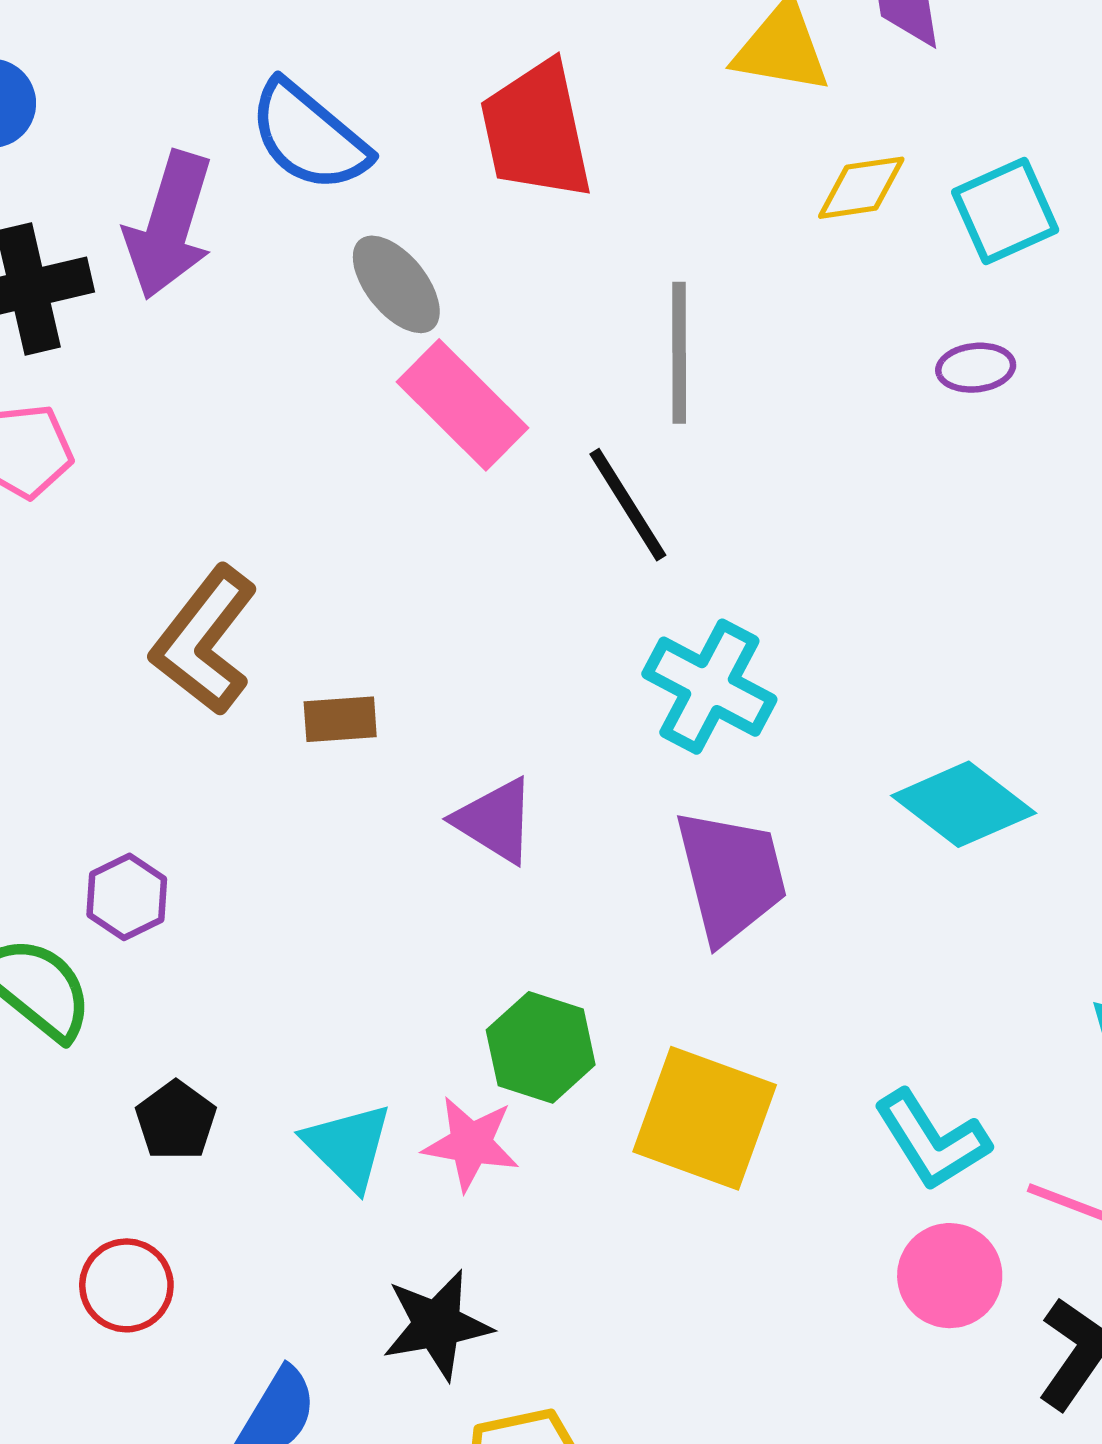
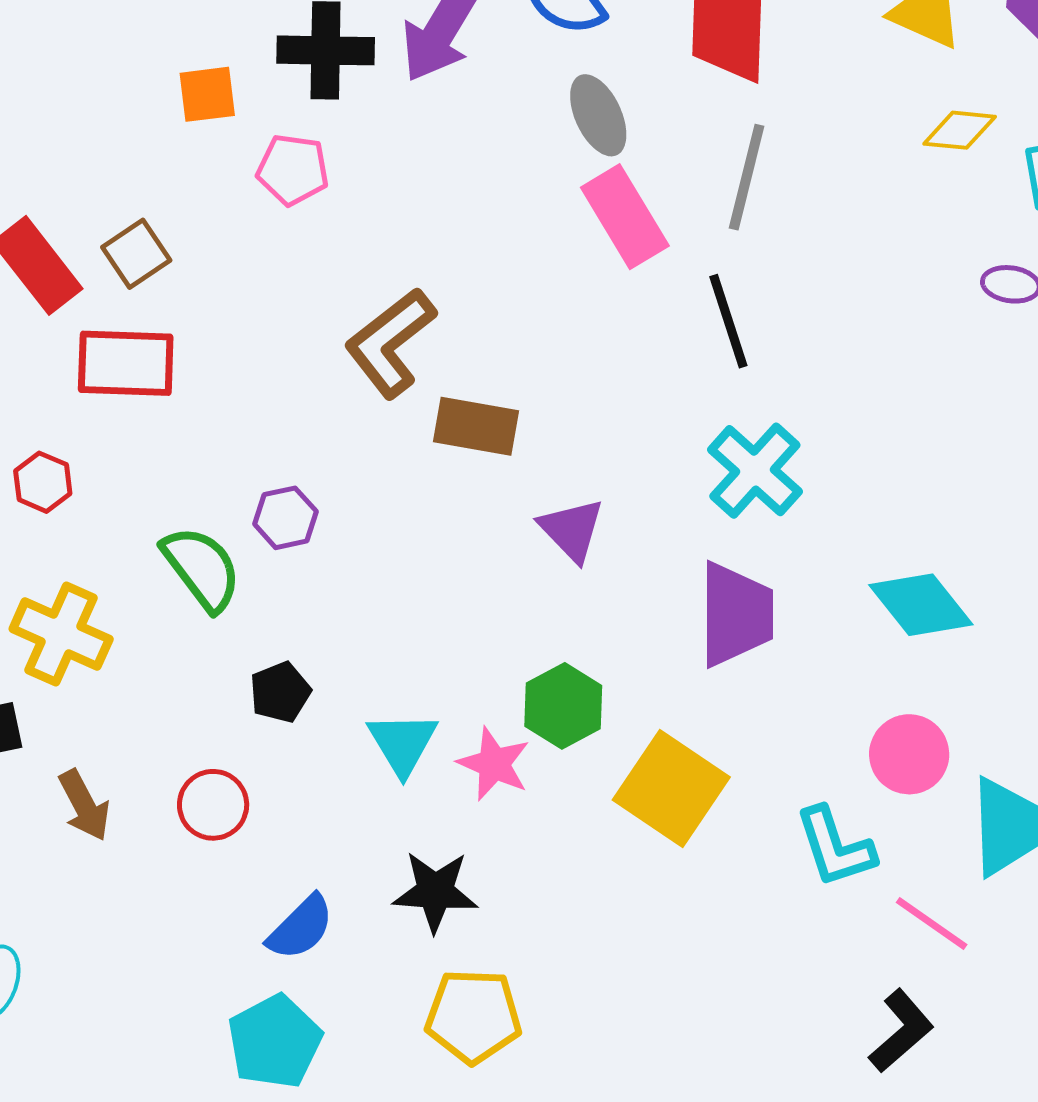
gray line: (679, 353) -> (747, 177), moved
brown rectangle: (340, 719) -> (476, 426), size x1.5
pink circle: (950, 1276) -> (909, 754), moved

